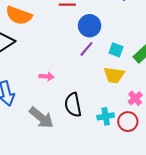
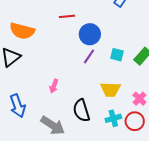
yellow trapezoid: (114, 75) -> (110, 89), moved
pink arrow: (46, 76) -> (54, 86), turned 112

